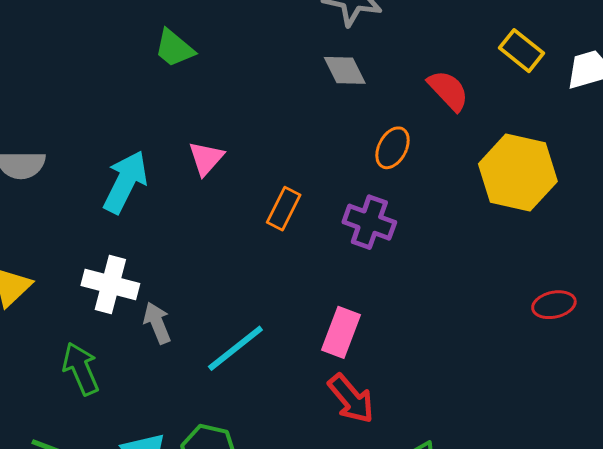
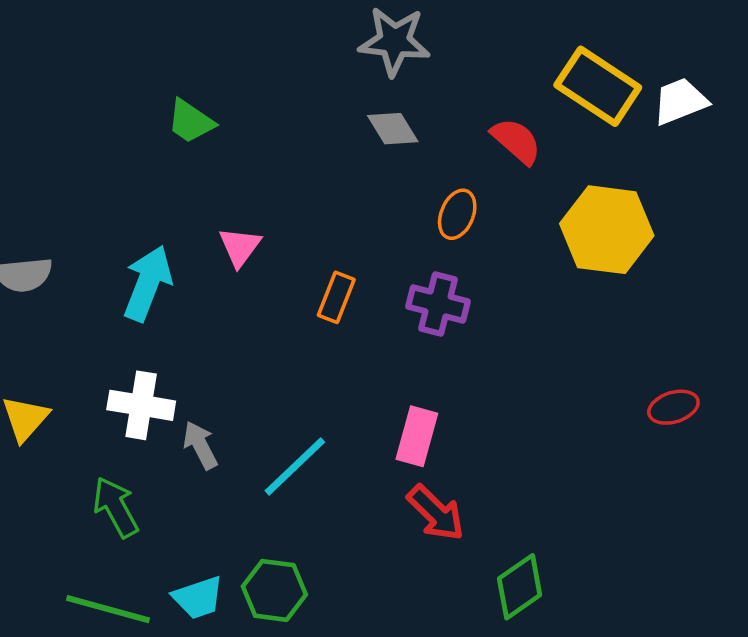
yellow rectangle: (521, 51) -> (598, 86), size x1.6
red ellipse: (554, 305) -> (673, 407), moved

